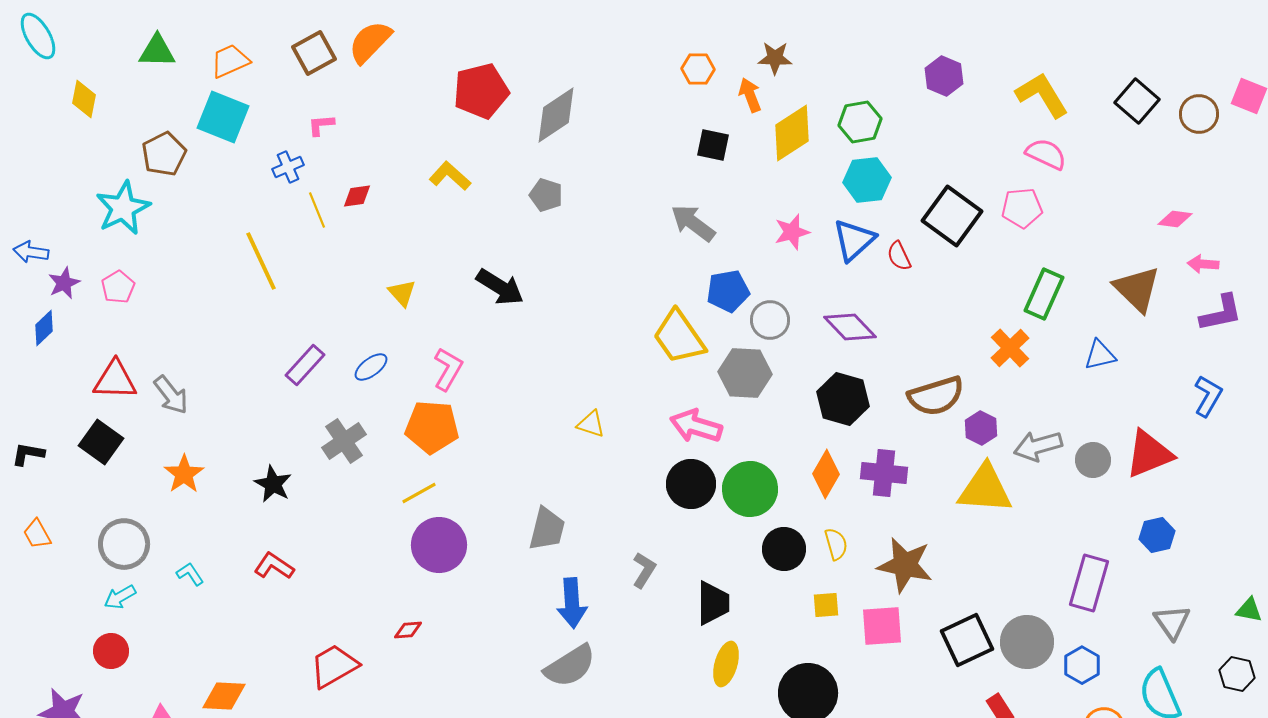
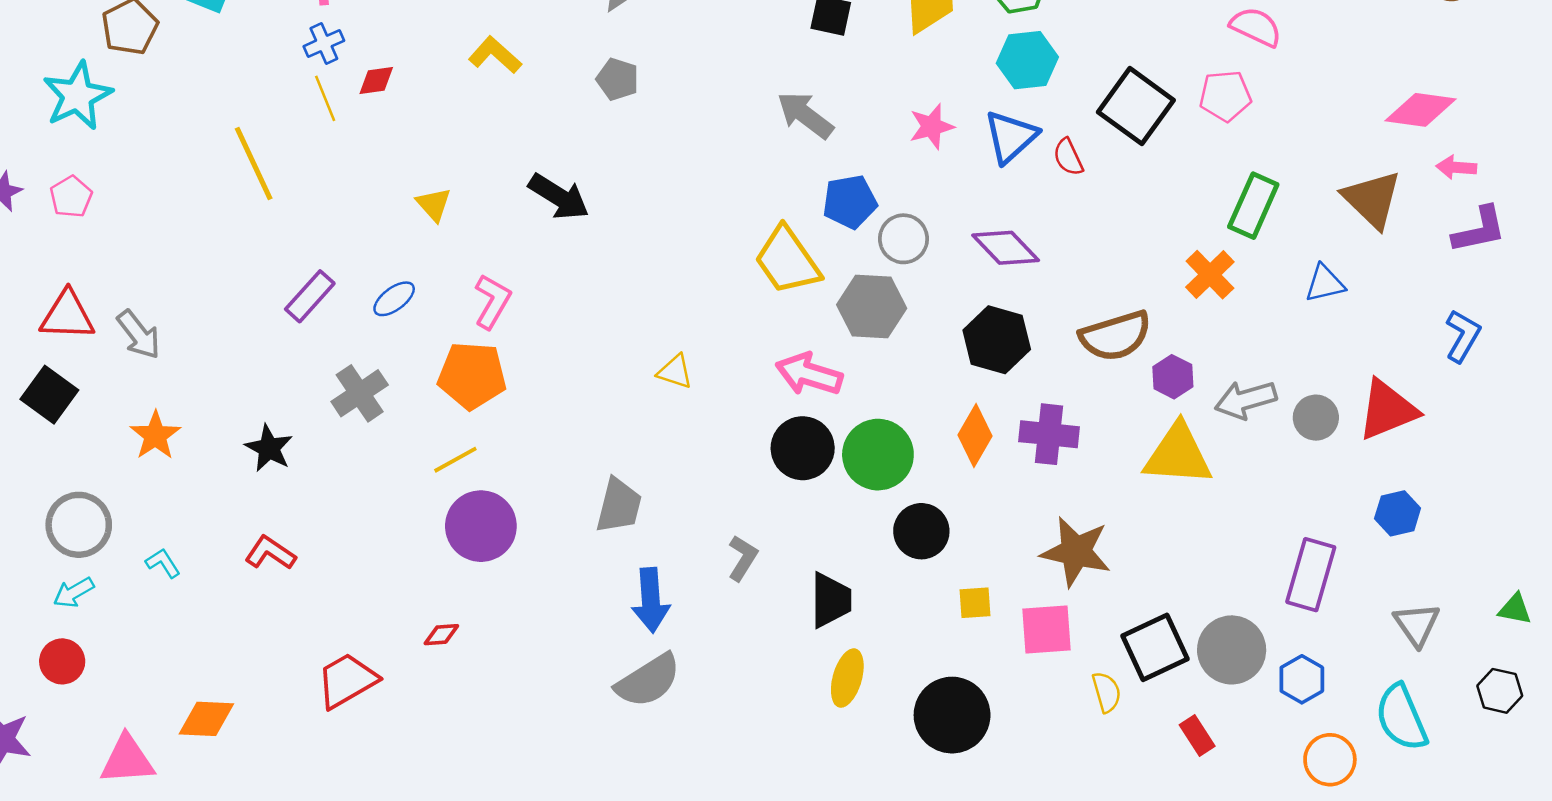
blue cross: (288, 167) -> (324, 43), moved
pink diamond: (1175, 219) -> (1421, 110), size x1.6
yellow semicircle: (836, 544) -> (1106, 692), moved

